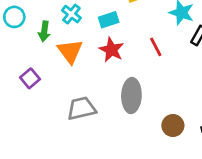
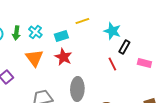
green arrow: (44, 31) -> (16, 33), moved
red line: (156, 47) -> (112, 64), moved

